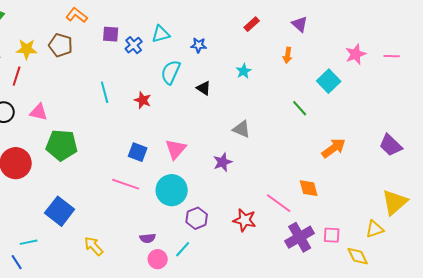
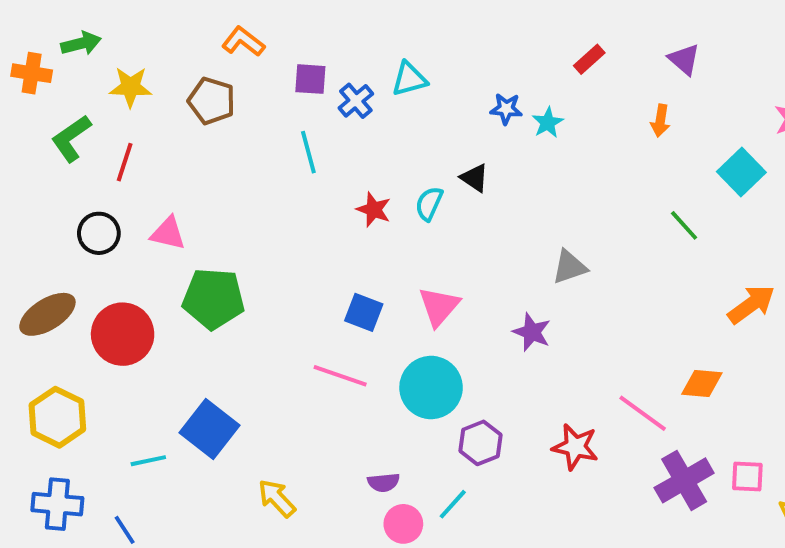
blue star: (199, 45) -> (506, 109), moved
yellow star: (27, 49) -> (130, 87), moved
cyan star: (244, 71) -> (548, 123), moved
cyan semicircle: (171, 72) -> (429, 204), moved, size x0.7
black triangle: (204, 88) -> (475, 178), moved
cyan line: (105, 92) -> (308, 152), moved
gray triangle: (242, 129) -> (569, 267), turned -42
purple star: (223, 162) -> (532, 332), turned -30
orange diamond: (309, 188) -> (702, 384), turned -70
cyan line: (29, 242) -> (148, 461), moved

